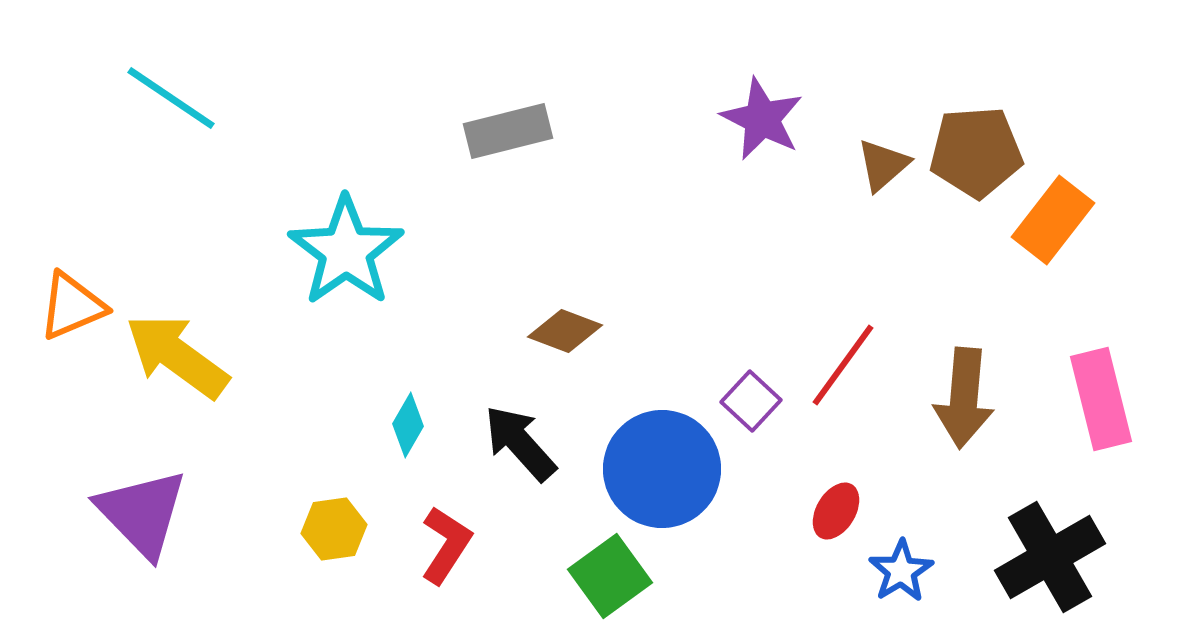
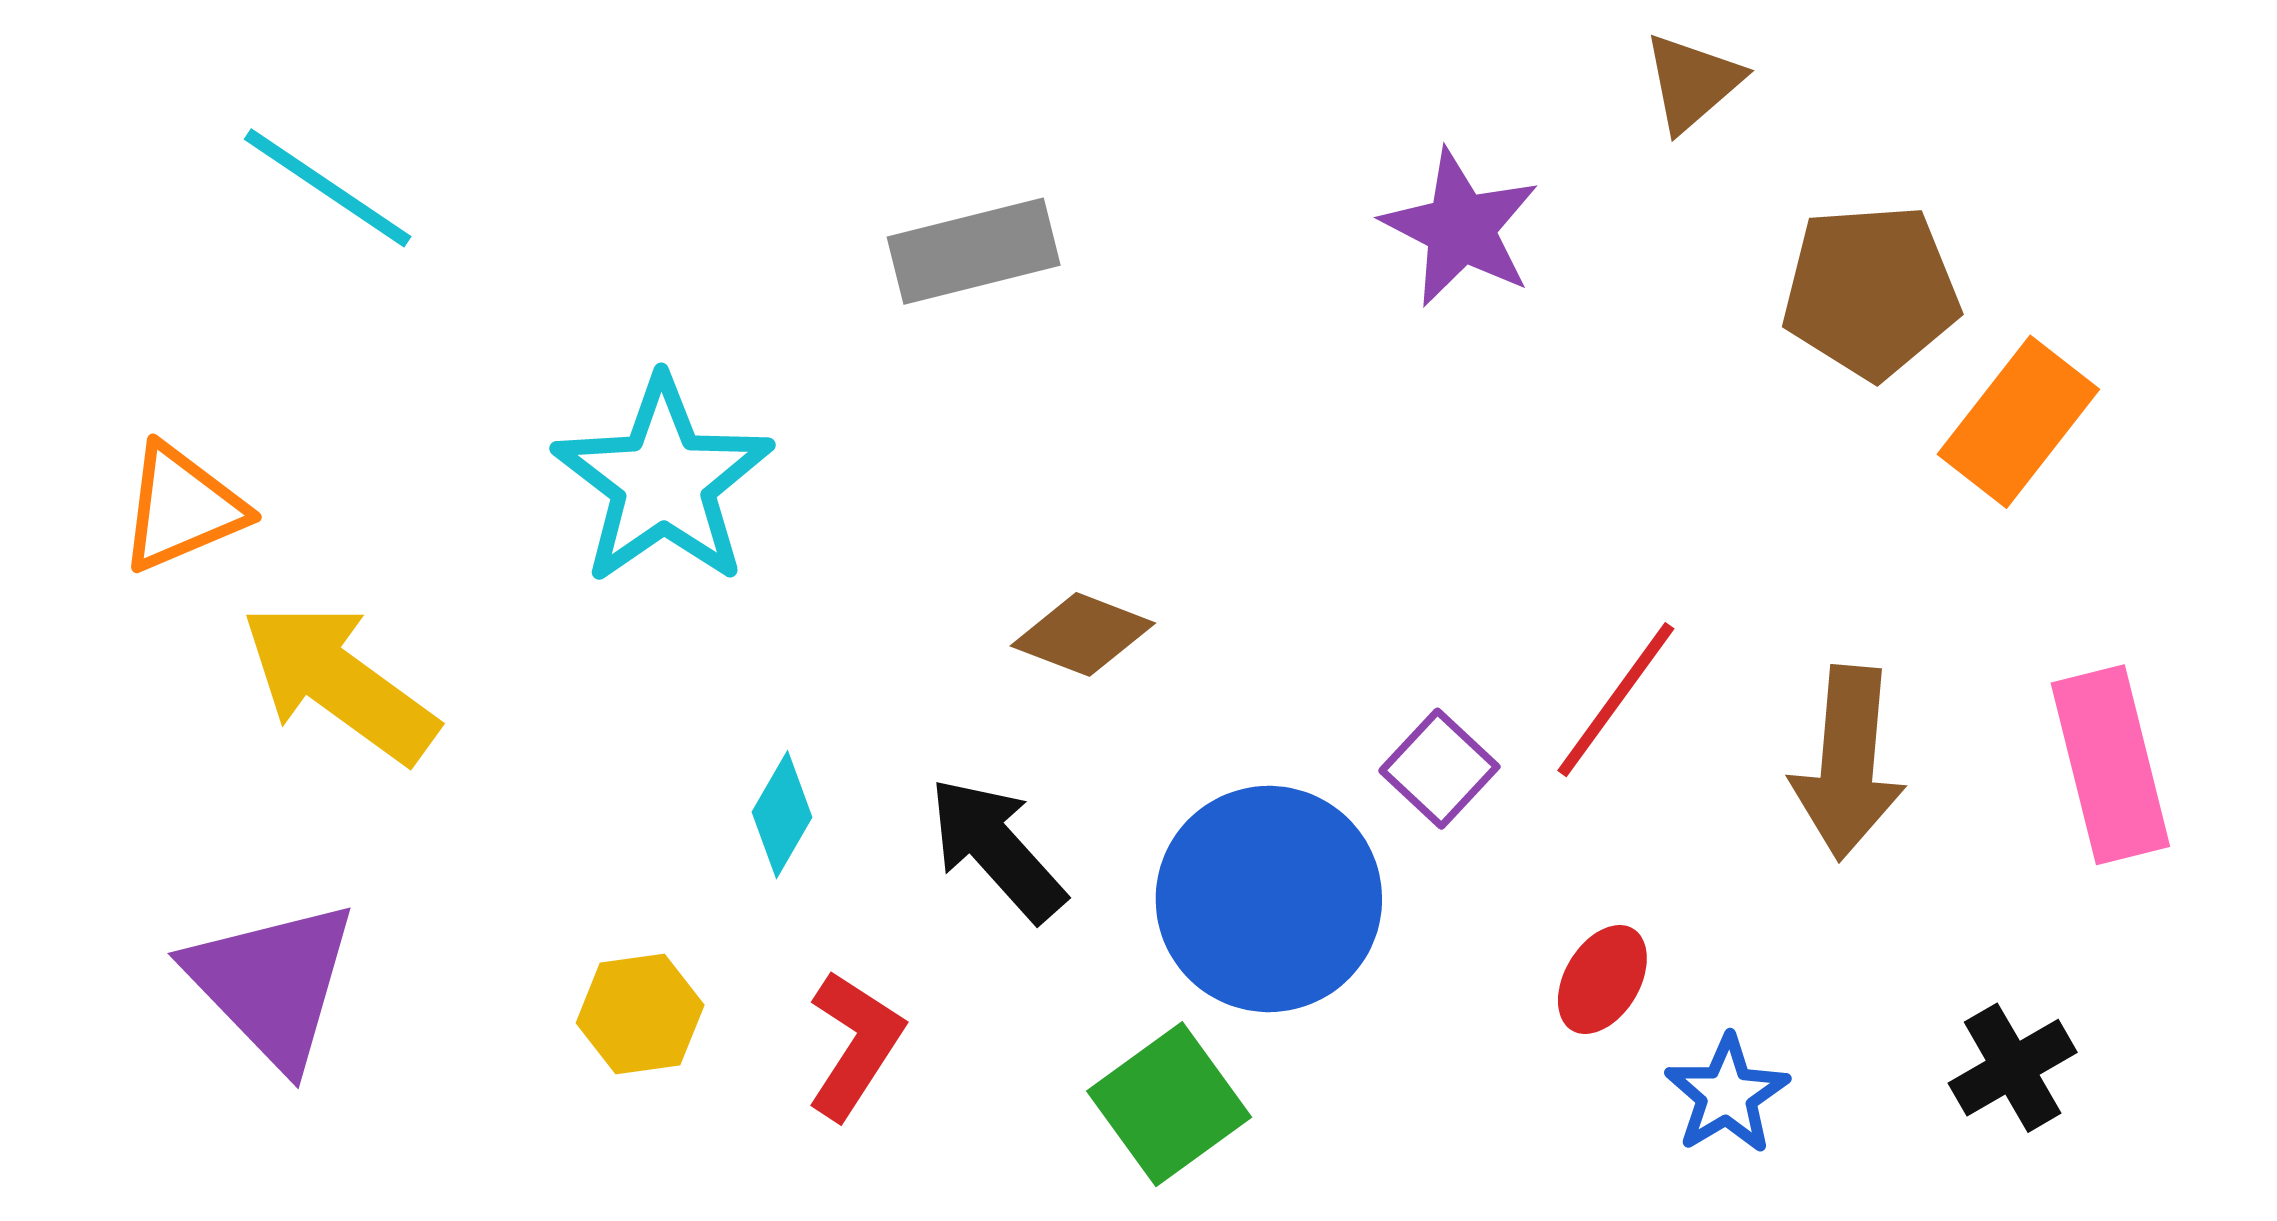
brown triangle: (883, 165) -> (1692, 82), moved
orange triangle: (72, 306) -> (182, 508), moved
black cross: (1050, 557) -> (2013, 1068), size x0.6

